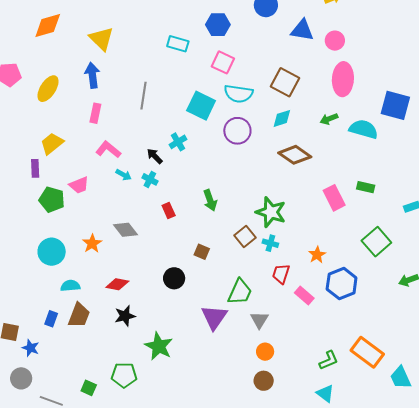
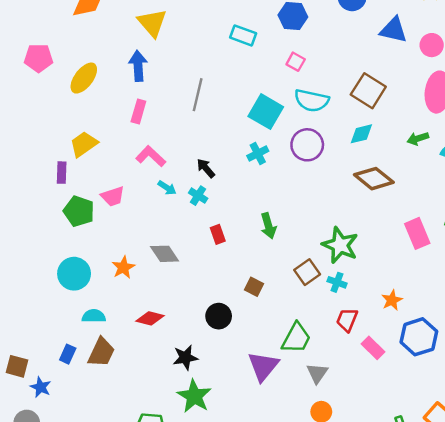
pink square: (223, 62) -> (296, 62), size x0.7
cyan cross: (178, 142) -> (258, 153), moved
black star: (125, 316) -> (185, 358), moved

